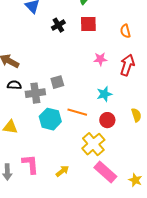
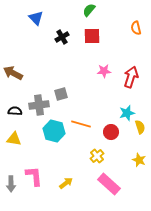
orange semicircle: (125, 31) -> (136, 28), moved
black semicircle: (14, 85) -> (15, 111), moved
cyan star: (104, 94) -> (127, 113), moved
yellow cross: (93, 144) -> (97, 156), size x0.6
yellow star: (135, 180) -> (139, 160), moved

